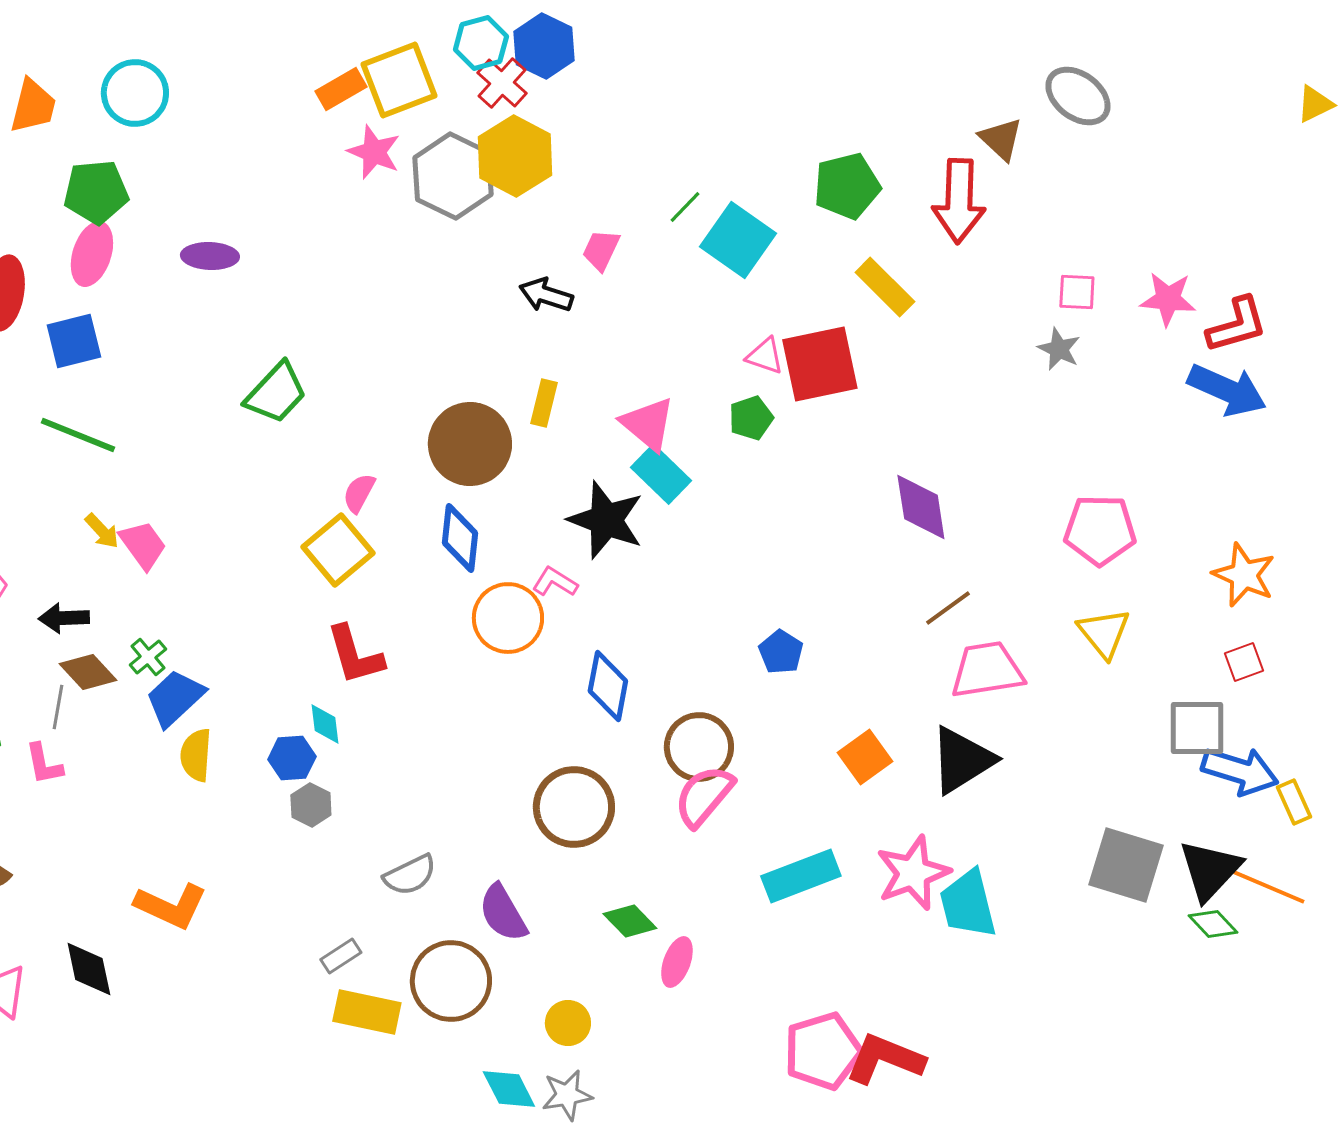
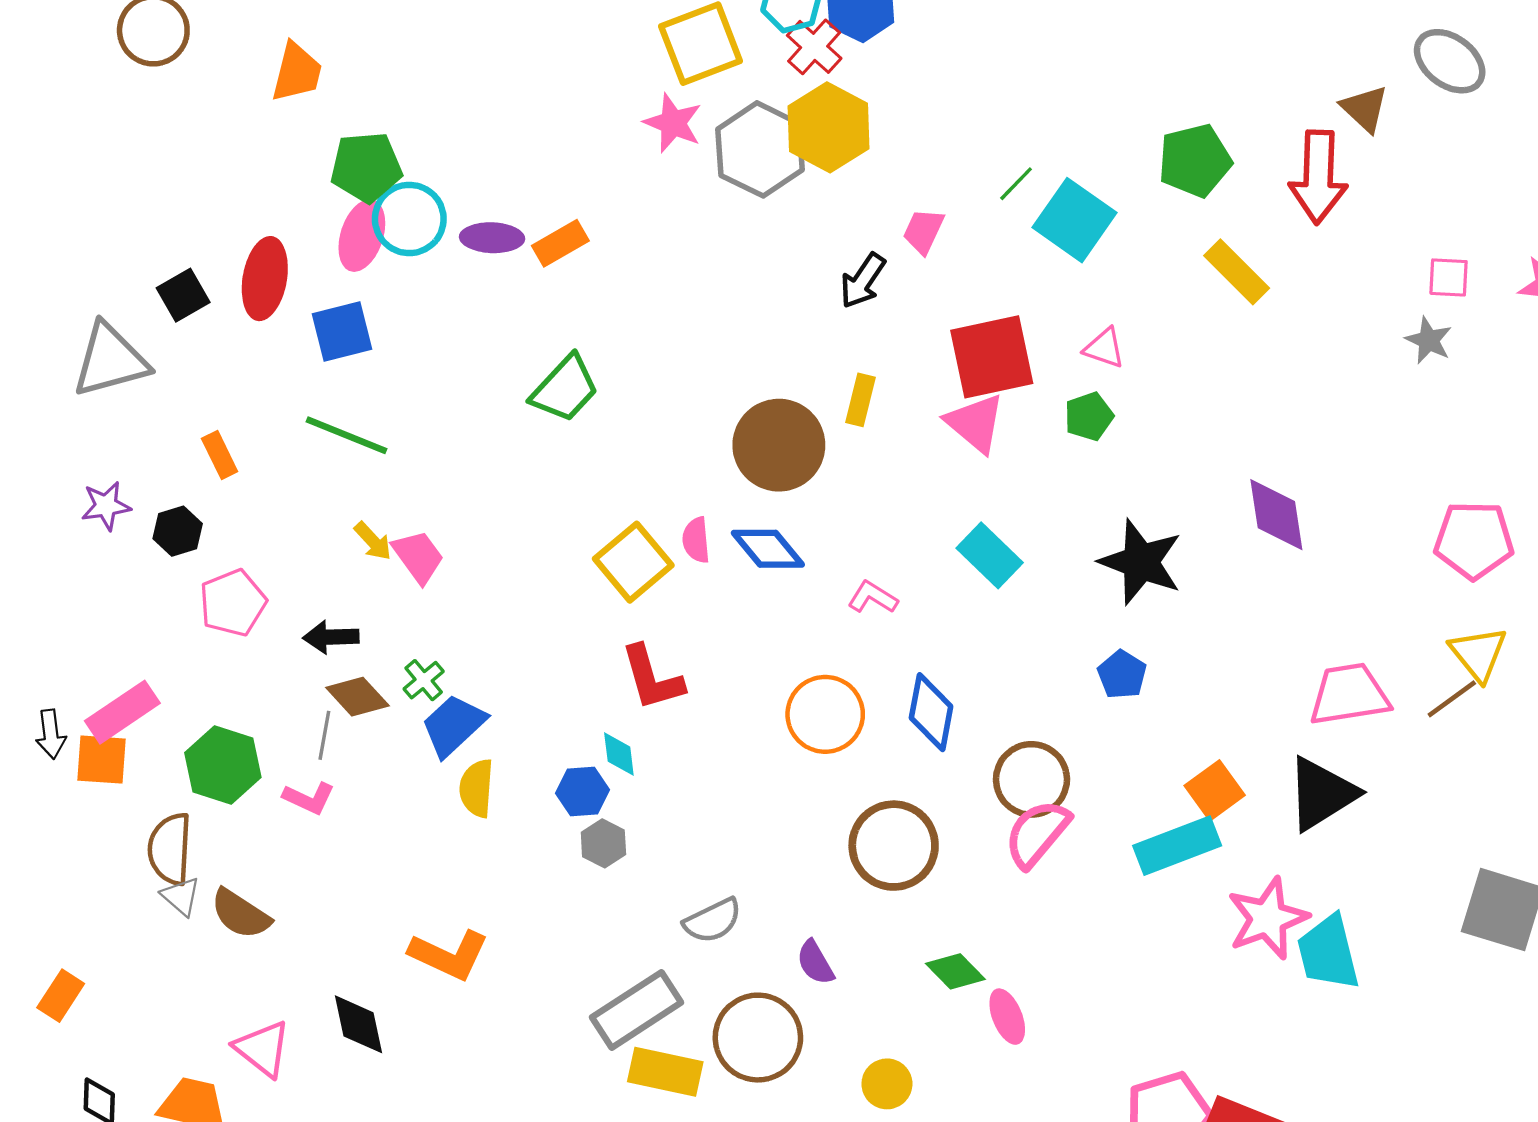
orange rectangle: (341, 89) -> (560, 243), moved
cyan circle: (135, 93) -> (409, 219), moved
black arrow: (546, 295) -> (863, 281), turned -74
red square: (820, 364) -> (992, 357), moved
cyan rectangle: (661, 474) -> (990, 555), moved
pink semicircle: (359, 493) -> (696, 540), moved, turned -33
black star: (606, 520) -> (1141, 562), moved
blue diamond: (460, 538) -> (768, 549), turned -46
brown line: (948, 608) -> (1452, 699), moved
orange circle: (508, 618) -> (825, 714), moved
pink L-shape: (44, 764) -> (309, 798), turned -54
cyan rectangle: (801, 876) -> (1177, 846), moved
purple semicircle: (503, 913) -> (815, 963), size x0.7
gray rectangle: (341, 956) -> (637, 1010), size x2.0
pink ellipse: (677, 962) -> (1007, 1017), turned -42

